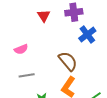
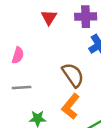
pink semicircle: (21, 49) -> (18, 55), turned -56

